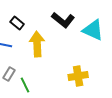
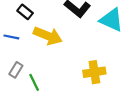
yellow arrow: (37, 44) -> (48, 36), turned 115

